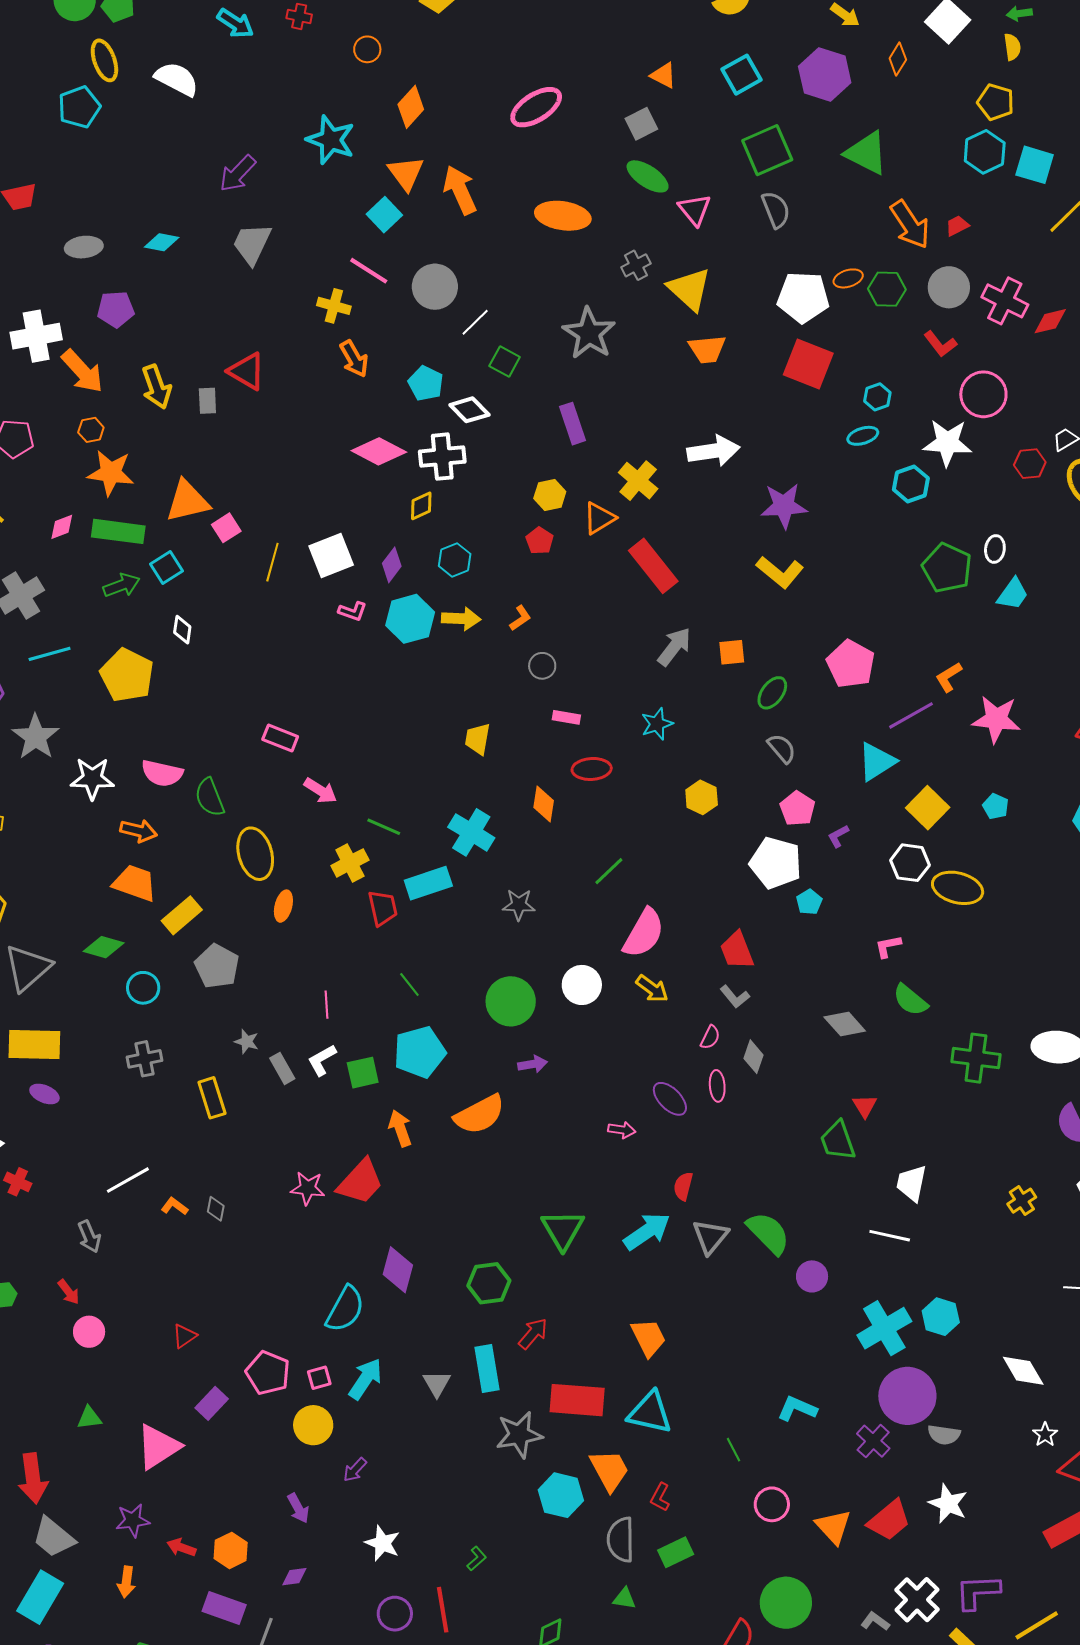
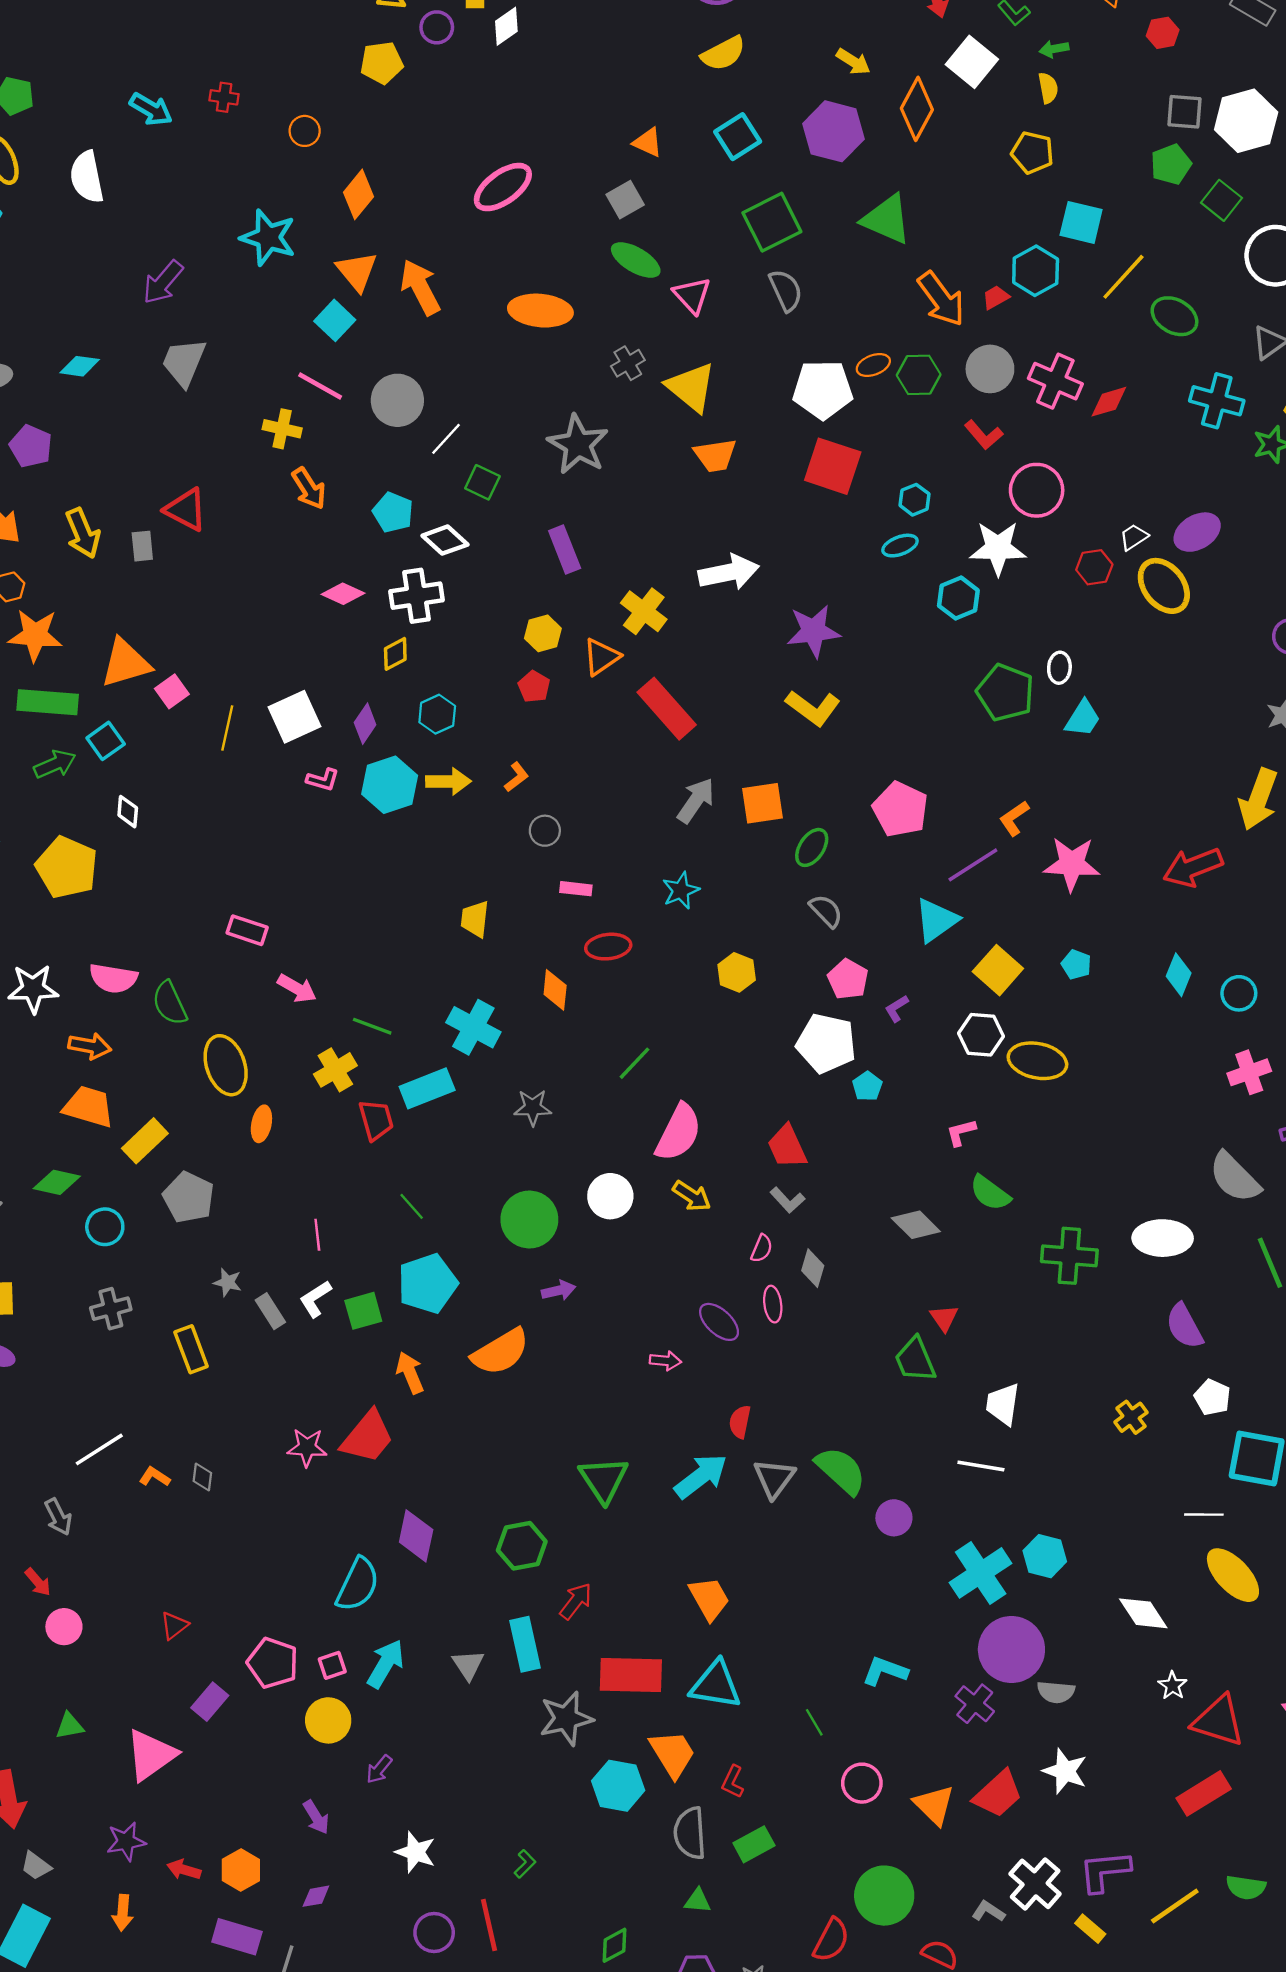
orange diamond: (898, 59) -> (917, 109), size x1.6
white semicircle: (177, 79) -> (87, 177), turned -126
cyan hexagon: (985, 152) -> (1036, 271), moved
purple pentagon: (116, 309) -> (31, 446), turned 30
pink diamond: (379, 451) -> (343, 594), size x0.7
orange square: (732, 652) -> (762, 803), size x1.4
gray trapezoid: (54, 1537) -> (36, 1866), size x0.6

